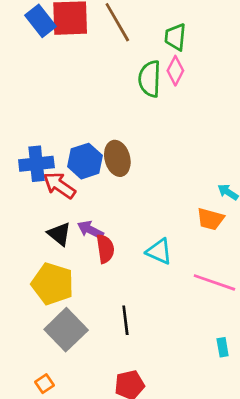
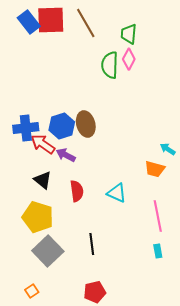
purple arrow: (90, 230) -> (66, 155), moved
pink line: (214, 282) -> (158, 216), turned 60
cyan rectangle: (223, 347) -> (158, 251), moved

